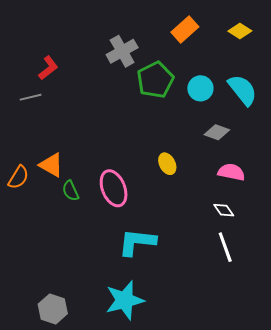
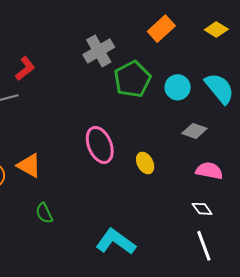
pink ellipse: (114, 188) -> (100, 145), moved
green semicircle: (71, 191) -> (44, 213), moved
cyan L-shape: (137, 242) -> (116, 242), turned 30

